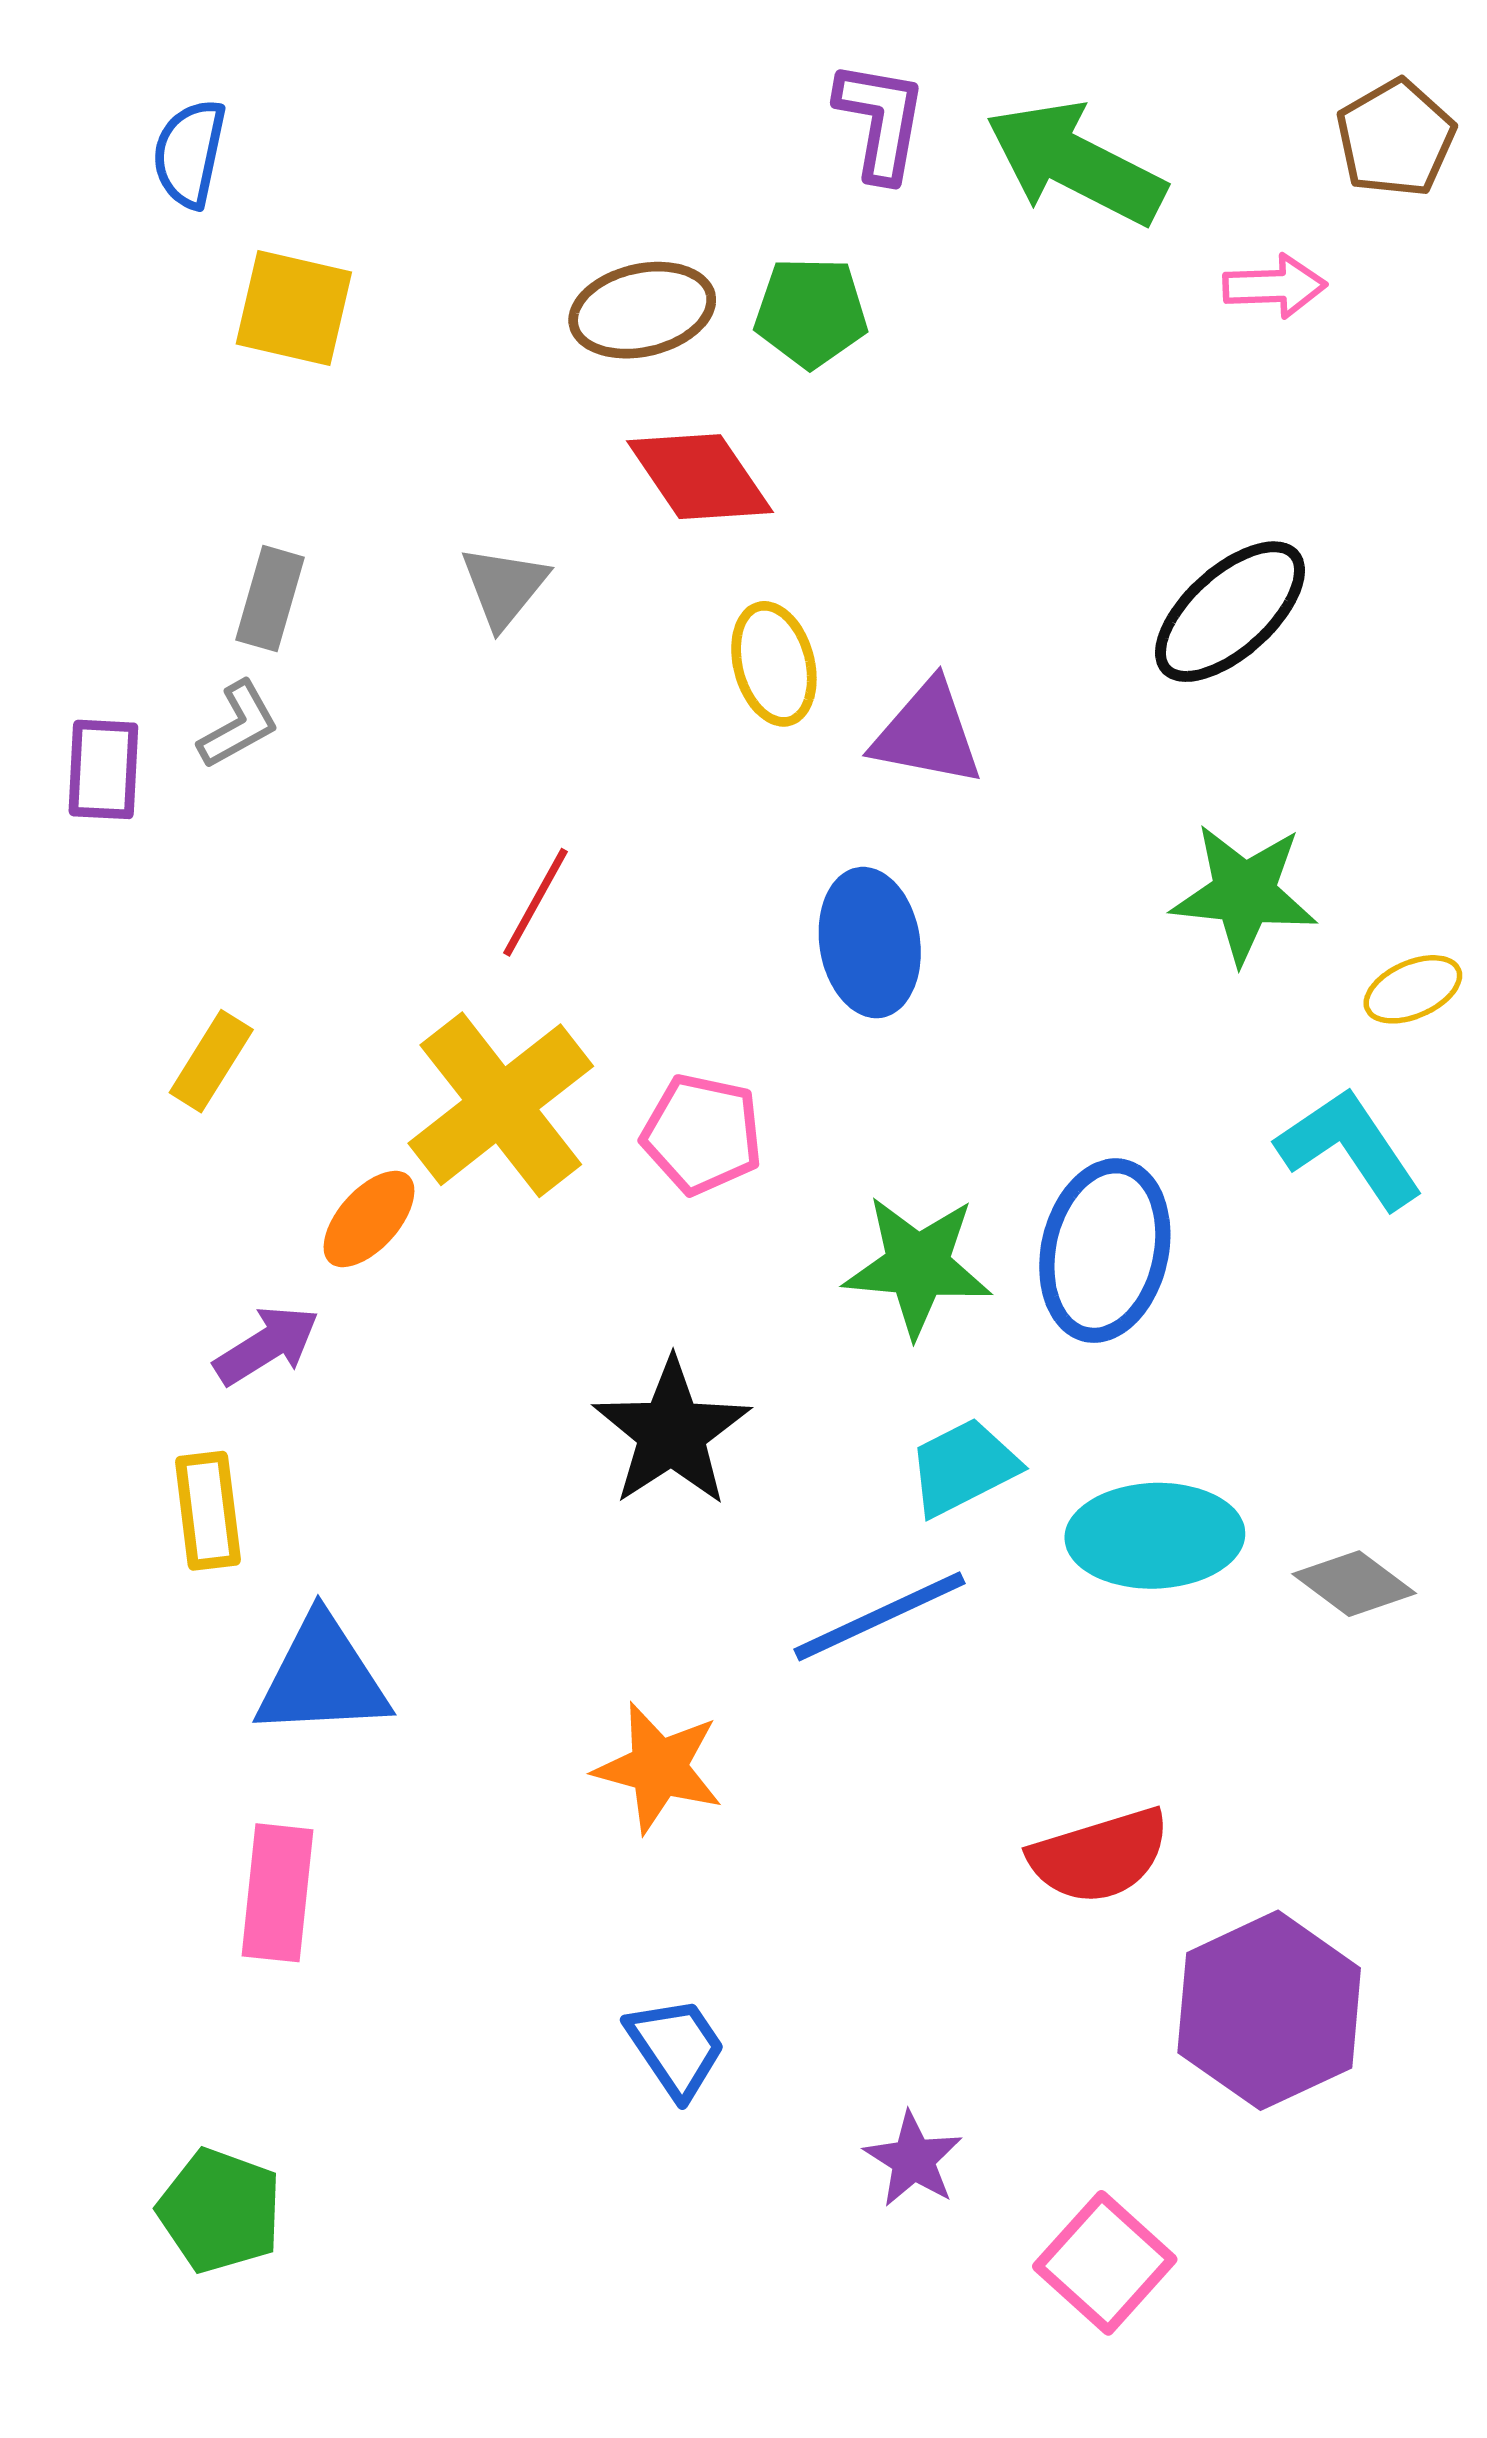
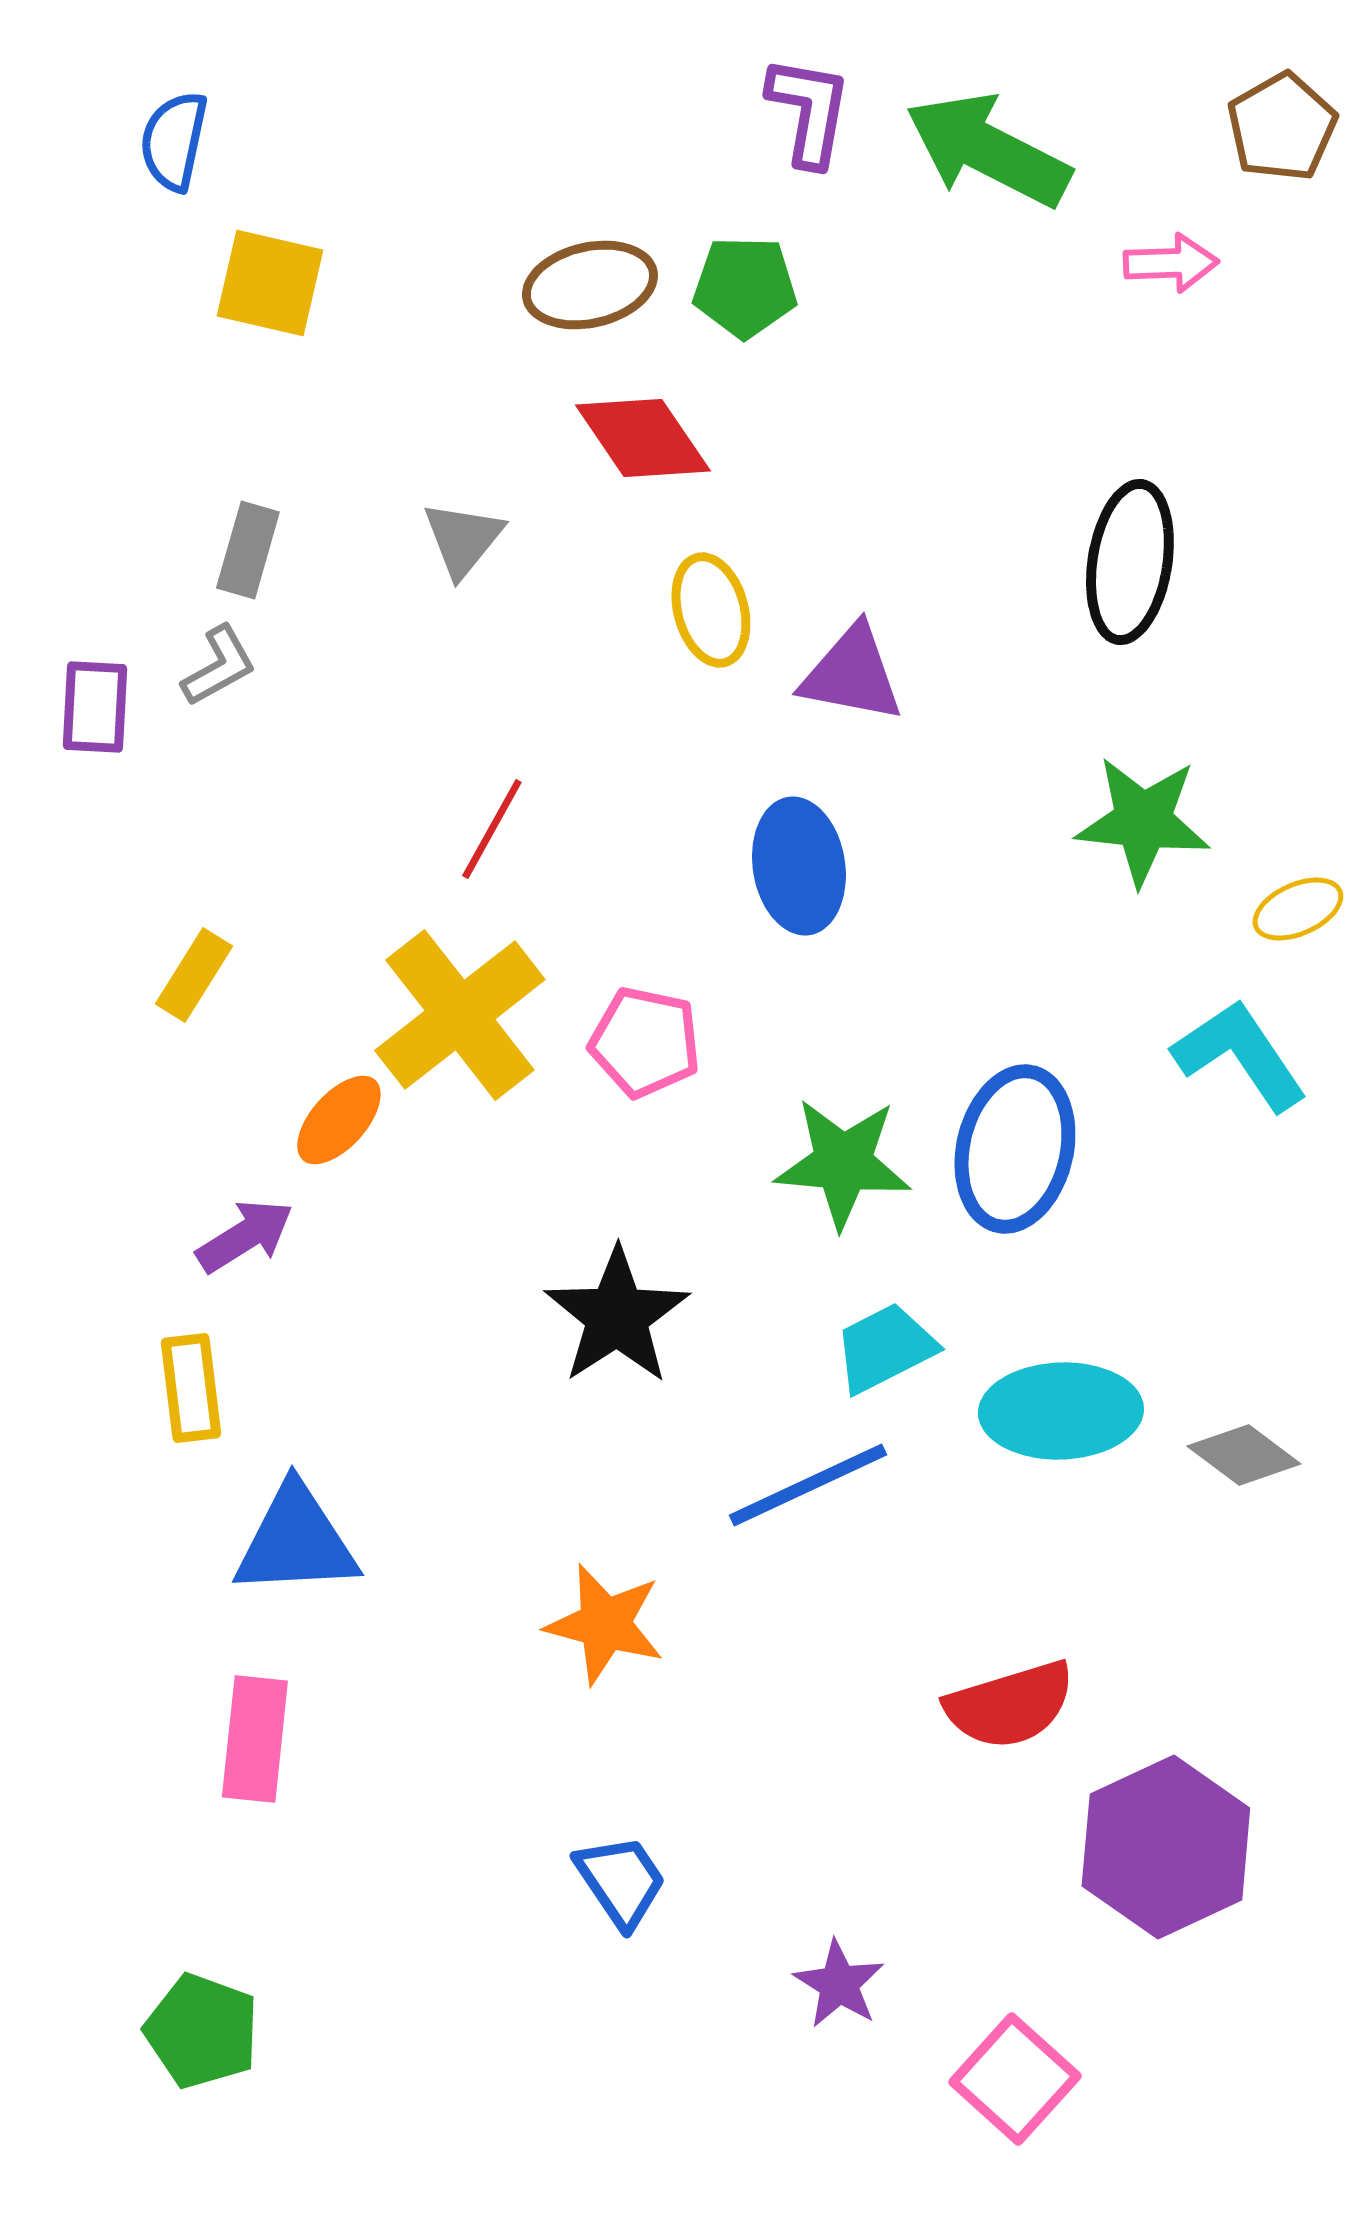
black ellipse: (1230, 612) -> (1130, 562), turned -39

